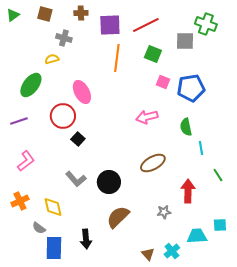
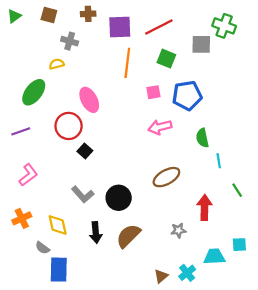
pink square: (163, 82) -> (153, 92), moved, turned -32
blue pentagon: (191, 88) -> (187, 96), moved
black arrow: (86, 239) -> (96, 233), moved
brown triangle: (148, 254) -> (161, 276), turned 32

